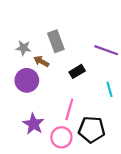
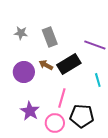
gray star: (23, 48) -> (21, 33), moved
brown arrow: (41, 61) -> (46, 65), moved
black rectangle: (77, 71) -> (69, 64), size x1.6

